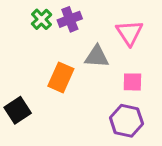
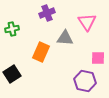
green cross: (41, 19) -> (12, 29), moved, turned 32
pink square: (132, 82) -> (98, 58), moved

